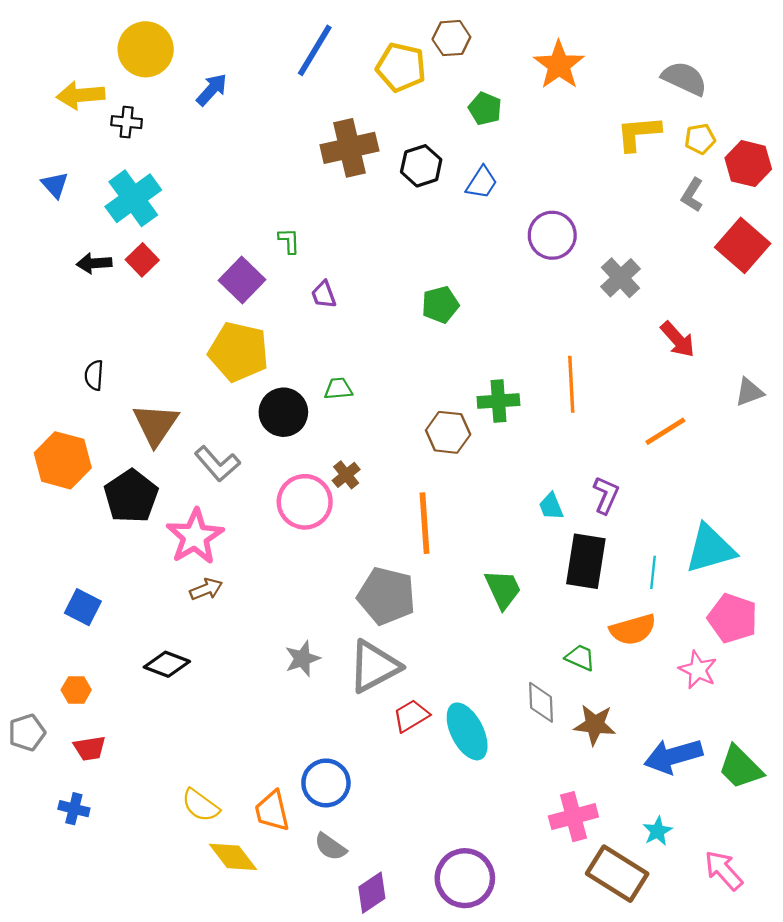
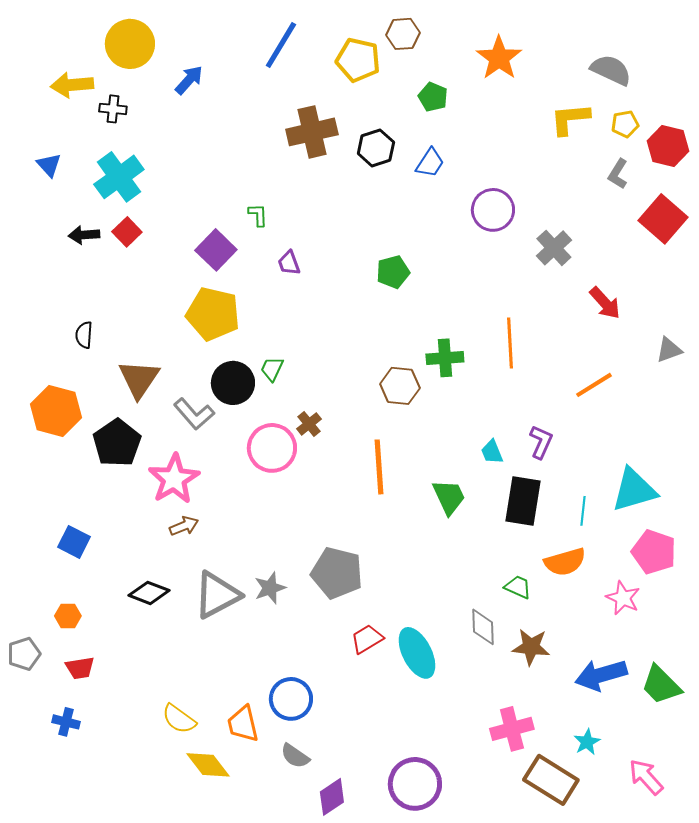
green trapezoid: (338, 389) -> (272, 369), moved, turned -60
black circle: (283, 412) -> (233, 383), moved
green trapezoid: (503, 589) -> (449, 497), moved
gray pentagon: (386, 596) -> (337, 573), moved
gray triangle: (374, 666) -> (217, 595), moved

